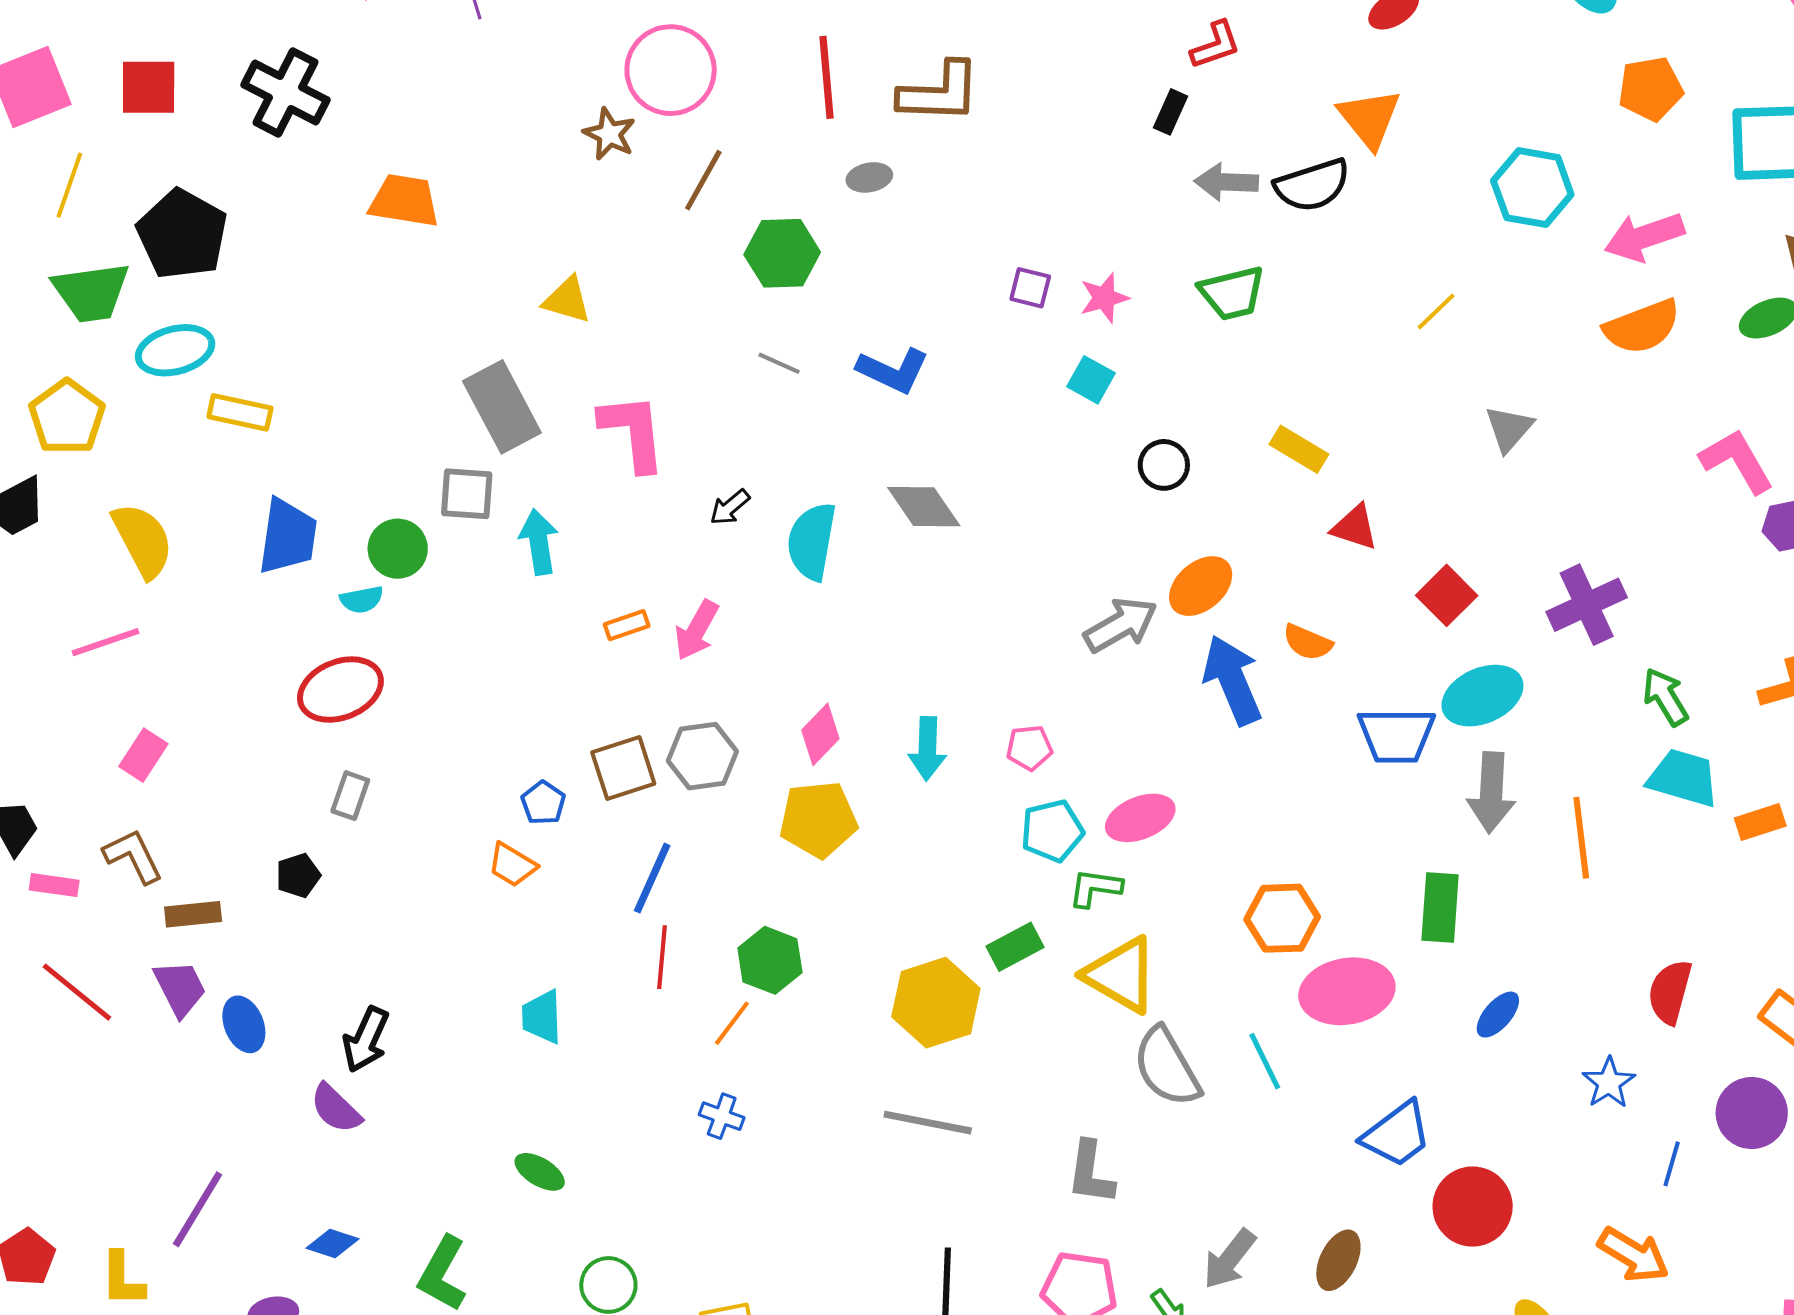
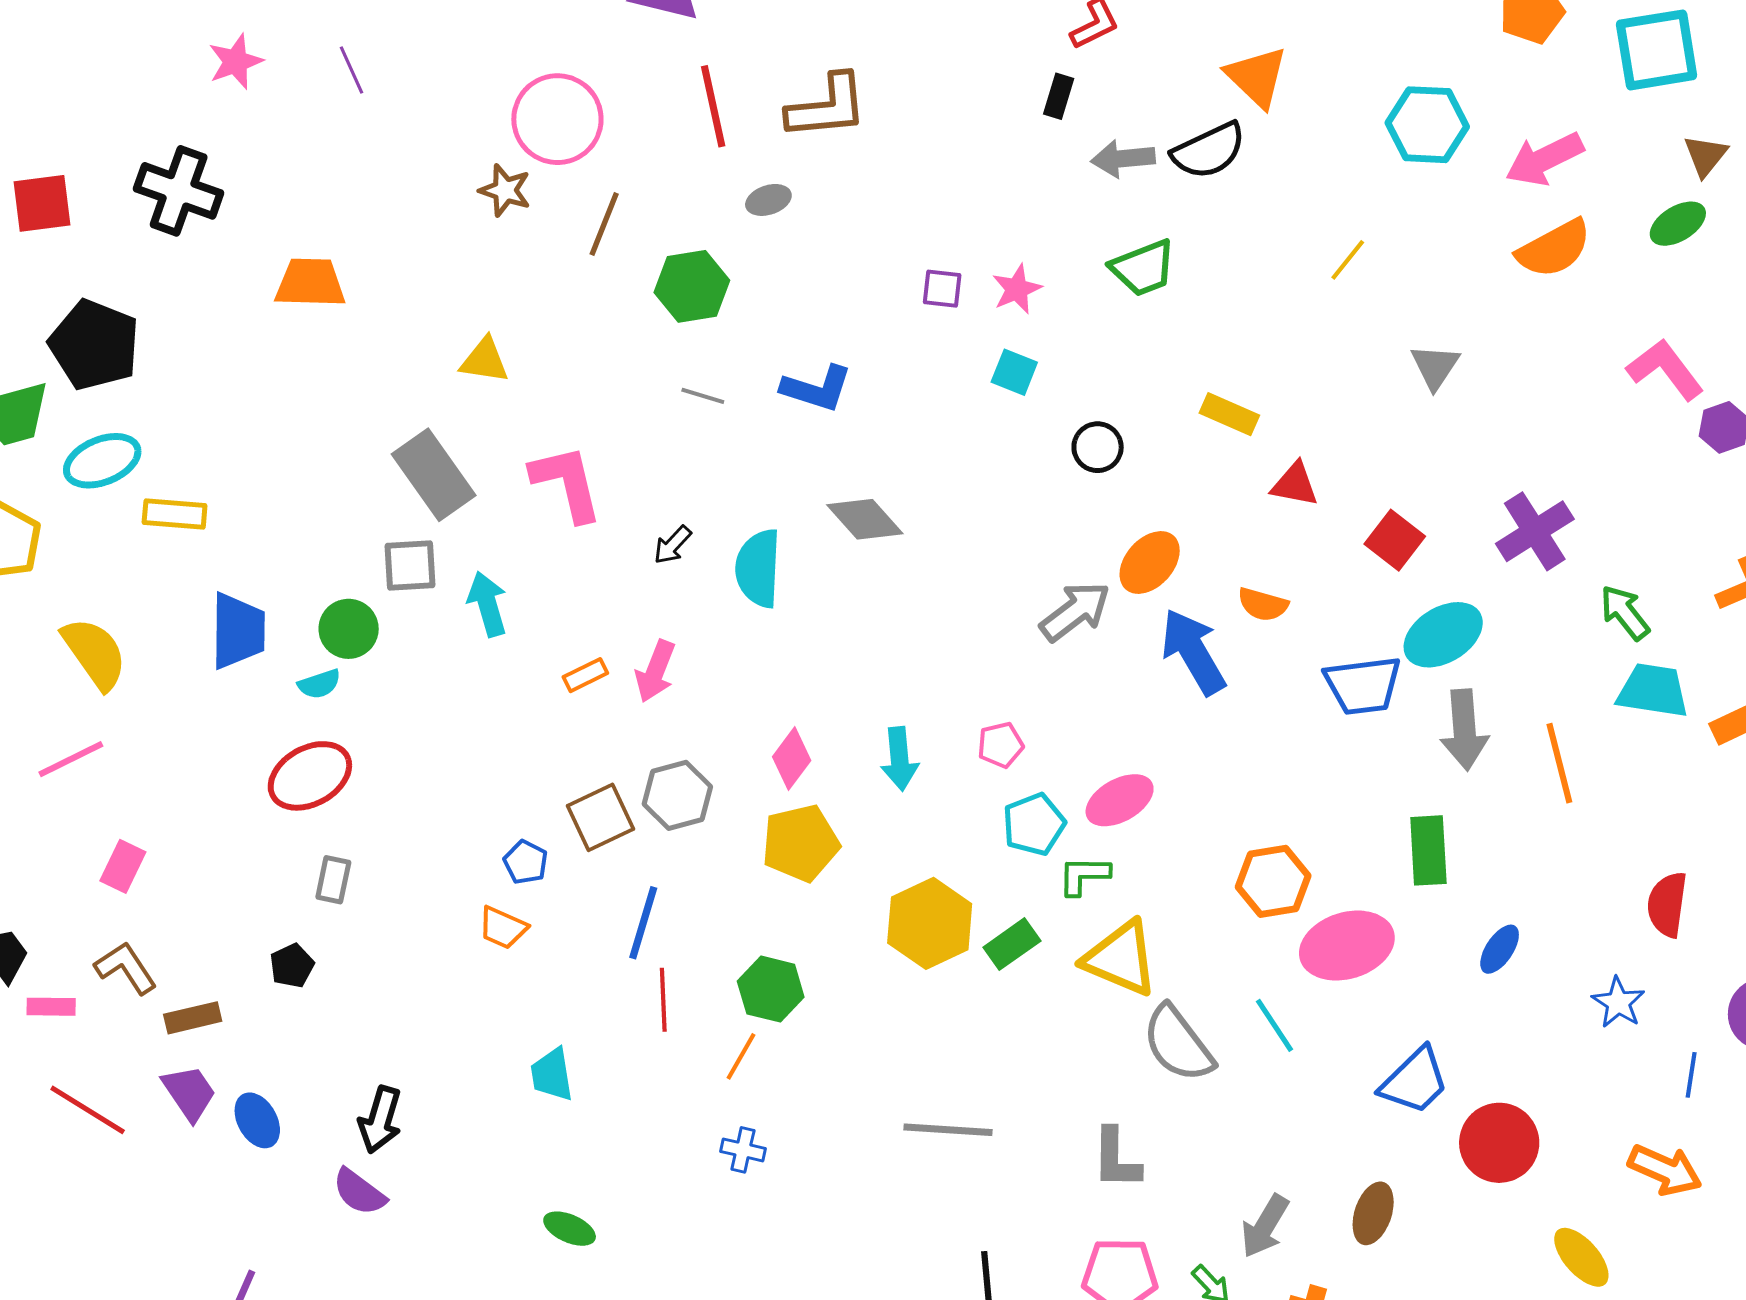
yellow hexagon: (936, 1003) -> (930, 923), moved

